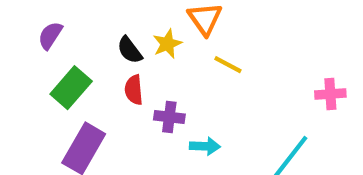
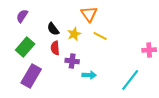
purple semicircle: (50, 35) -> (22, 16), moved
yellow star: (167, 44) -> (74, 34), moved

